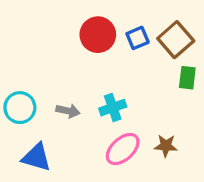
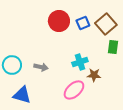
cyan cross: (113, 108) -> (80, 62), moved
brown star: (166, 146) -> (94, 75), moved

